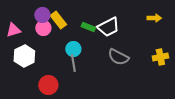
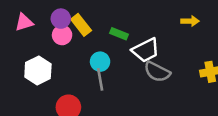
yellow arrow: (154, 18) -> (190, 21), moved
white trapezoid: (108, 27) -> (146, 50), moved
pink triangle: (13, 30) -> (24, 22), moved

